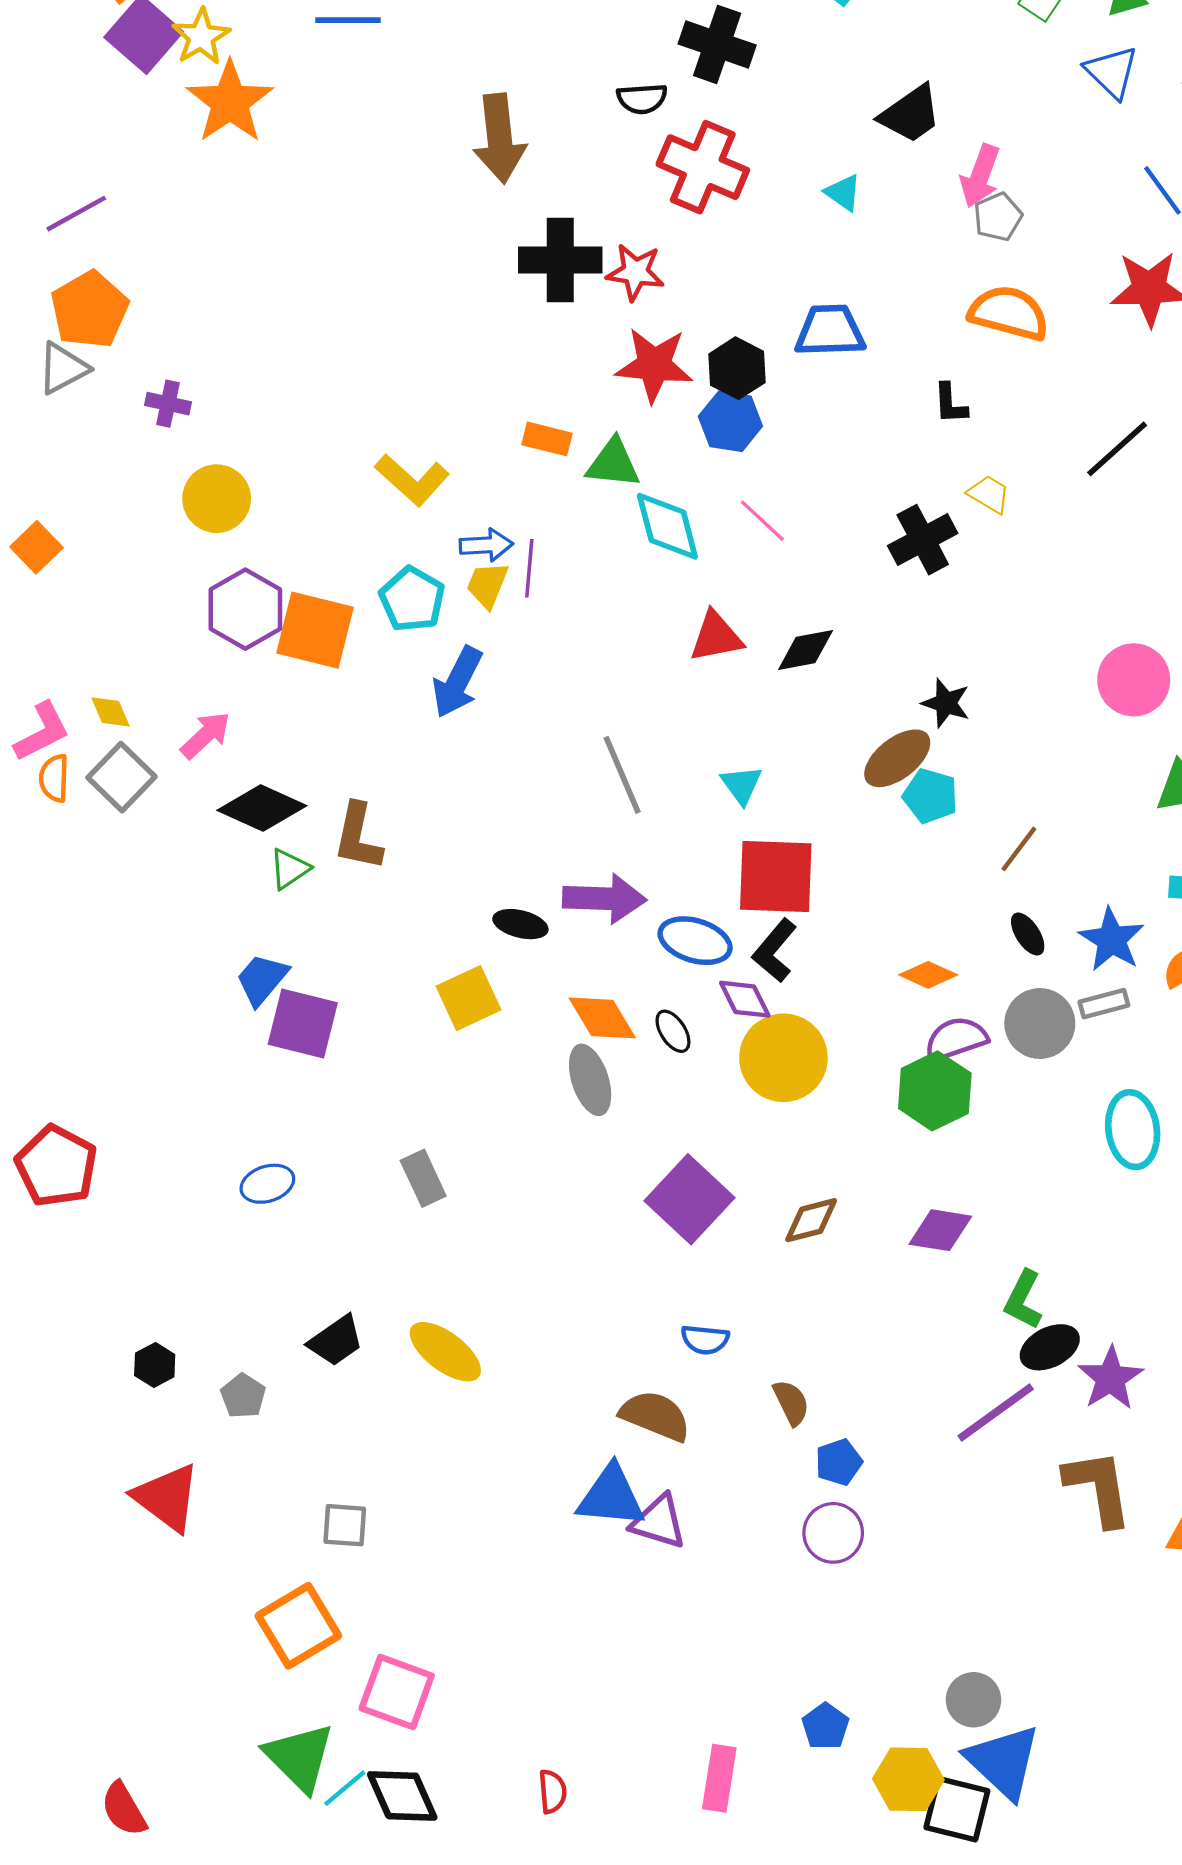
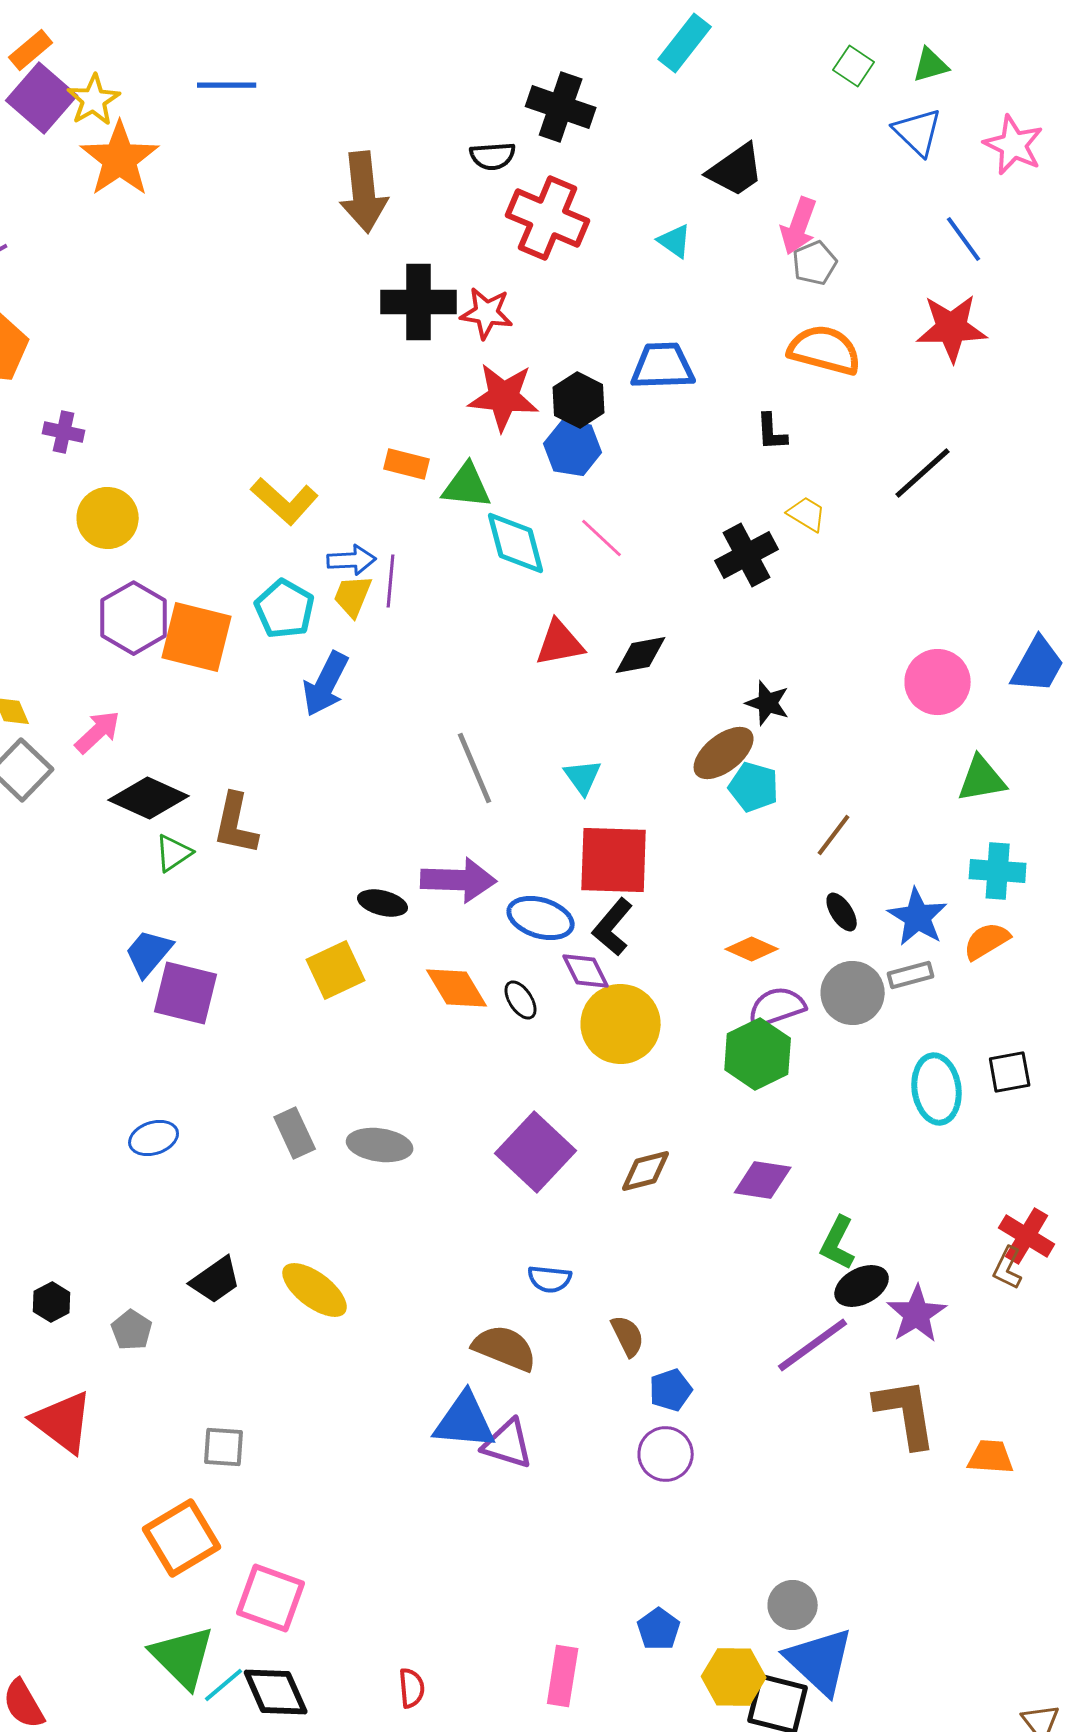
gray ellipse: (590, 1080) -> (380, 1145), moved, turned -64

